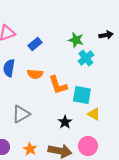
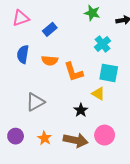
green star: (76, 40) -> (92, 13), moved
cyan square: (82, 95) -> (109, 73), moved
yellow triangle: (94, 114) -> (98, 94), moved

